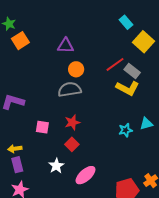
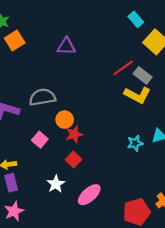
orange circle: (76, 69) -> (65, 120), moved
gray semicircle: (70, 89) -> (42, 97), moved
pink square: (42, 127) -> (40, 140), turned 32

